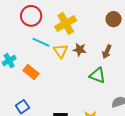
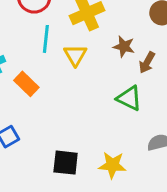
cyan line: (41, 42) -> (46, 39), turned 66
brown star: (80, 50) -> (124, 47), moved

